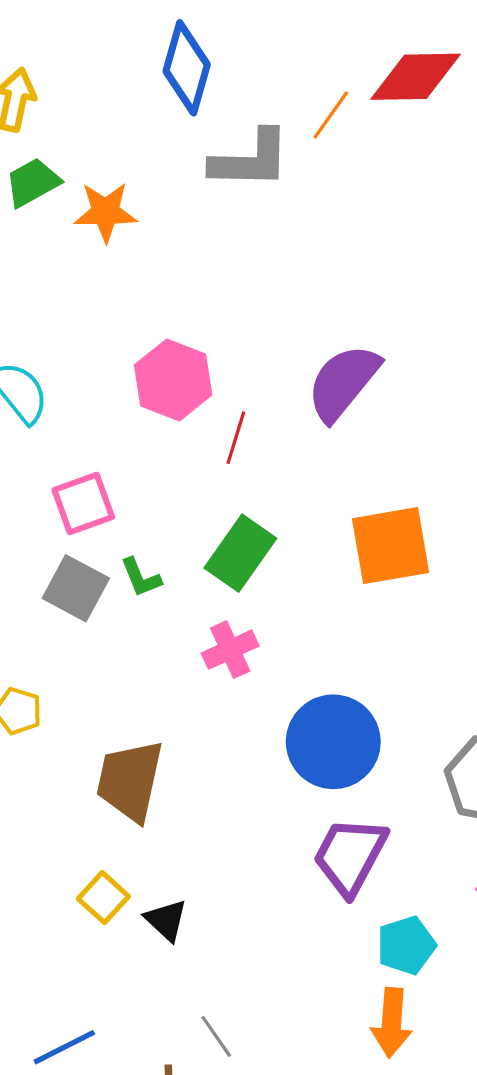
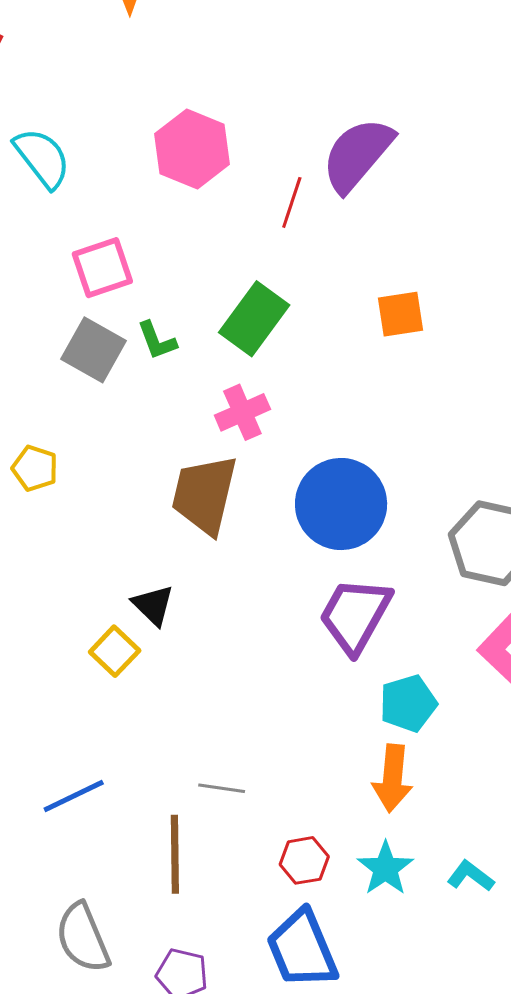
red line: (236, 438) -> (292, 202), moved
orange square: (391, 546) -> (400, 314), size x0.6
brown trapezoid: (130, 781) -> (204, 495), moved
black triangle: (166, 920) -> (153, 605), moved
gray line: (216, 1036) -> (222, 788), turned -48

